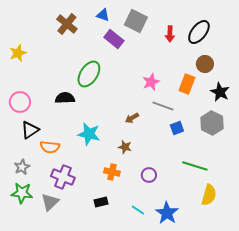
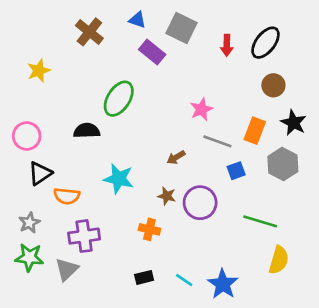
yellow star: (18, 53) -> (39, 71), moved
orange rectangle: (187, 84) -> (255, 131), moved
purple circle: (149, 175) -> (200, 203), moved, size x1.6
purple cross: (63, 177) -> (84, 236), turned -30
black rectangle: (101, 202) -> (144, 277), moved

